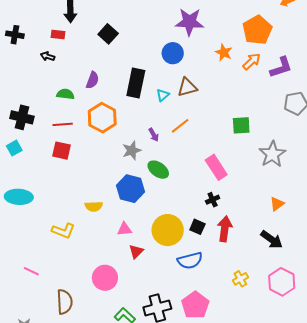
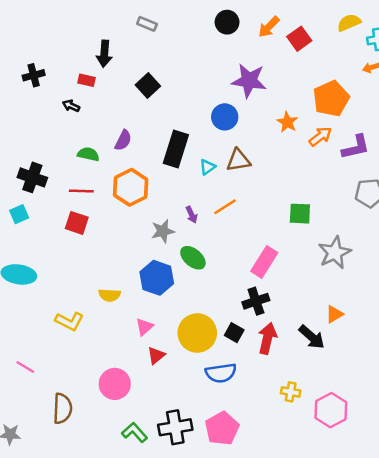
black cross: (15, 35) -> (34, 75), turned -30
pink rectangle: (216, 167) -> (264, 262), turned 60
black cross: (213, 200) -> (256, 301), size x1.5
pink triangle: (124, 229) -> (144, 327), turned -42
black arrow: (272, 239) -> (312, 337), moved
yellow cross: (240, 279) -> (291, 392), moved, turned 35

